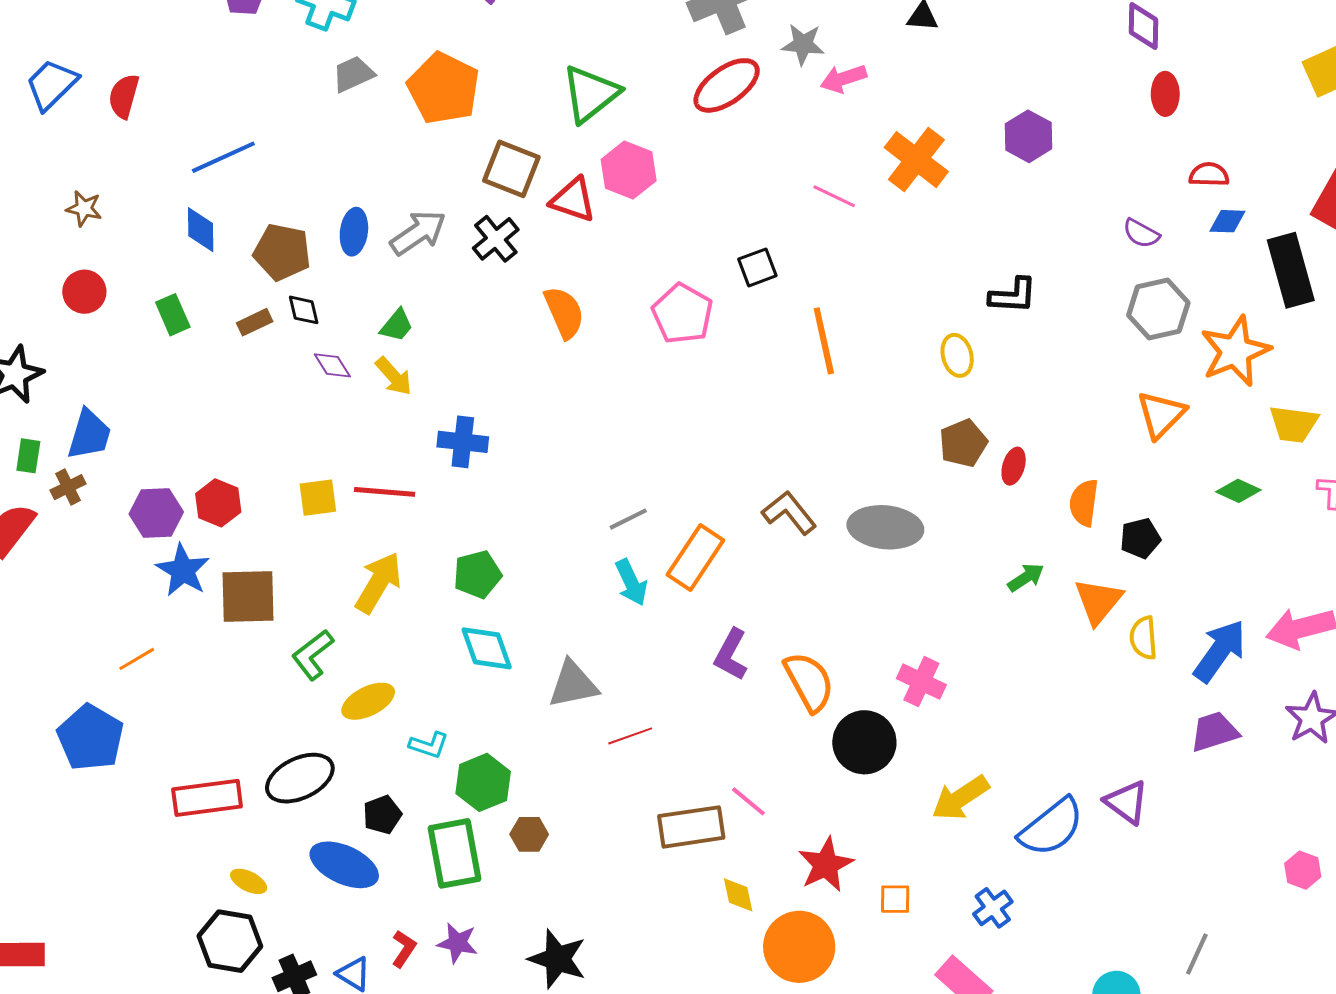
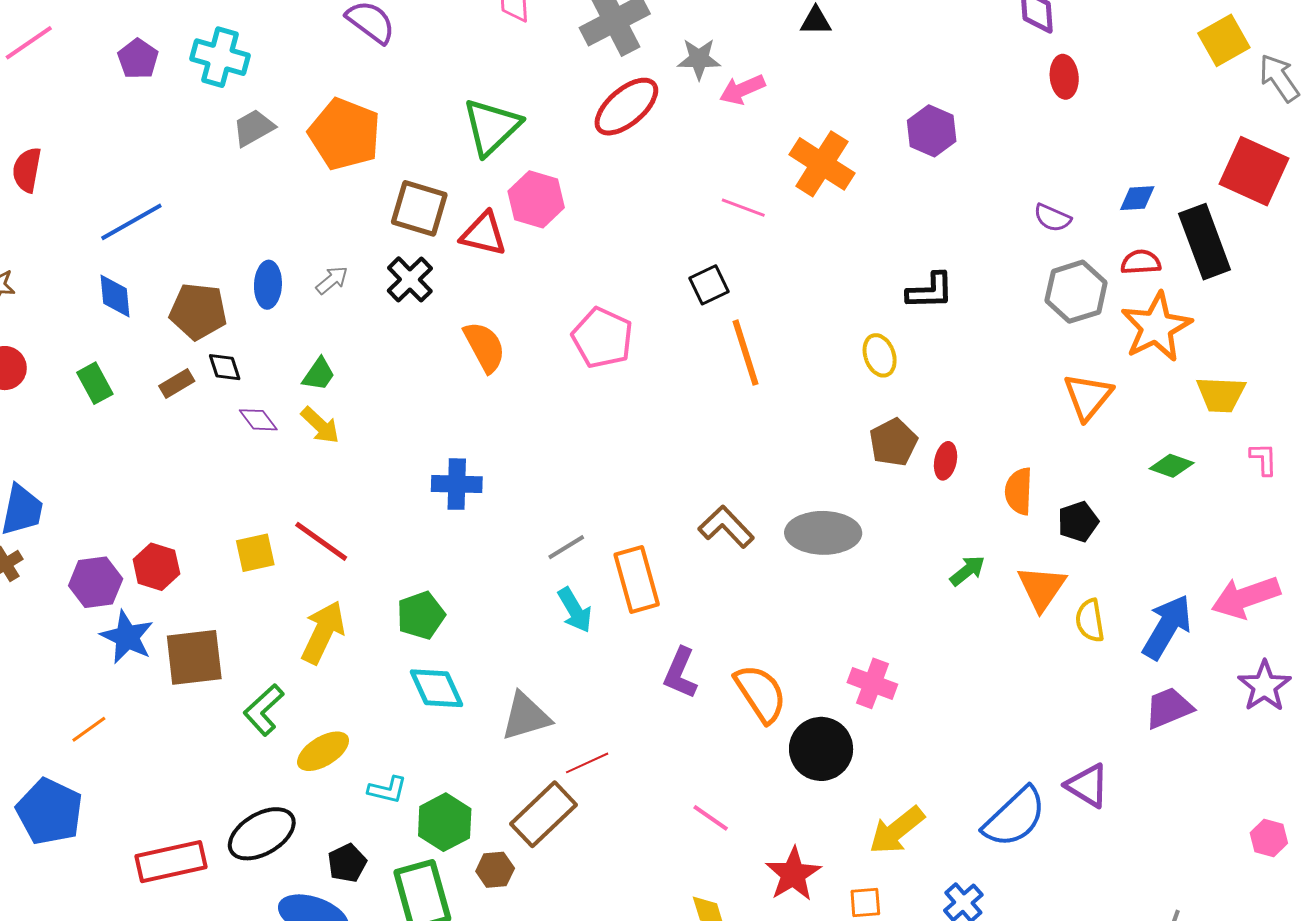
red semicircle: (1209, 175) -> (1141, 262), moved
gray arrow: (418, 233) -> (332, 280), size x0.6
black square: (757, 267) -> (709, 285), moved
blue cross: (463, 442) -> (457, 484), moved
red line: (385, 492) -> (321, 541), turned 36
orange rectangle: (695, 557) -> (637, 580), turned -44
yellow arrow: (960, 798) -> (897, 830), moved
brown rectangle: (691, 827) -> (544, 814), moved, turned -30

